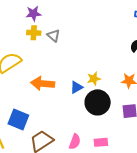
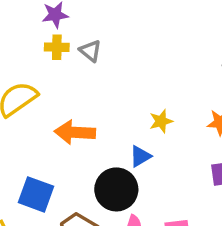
blue triangle: (76, 87) -> (140, 156), moved
black circle: (98, 102) -> (116, 189), moved

